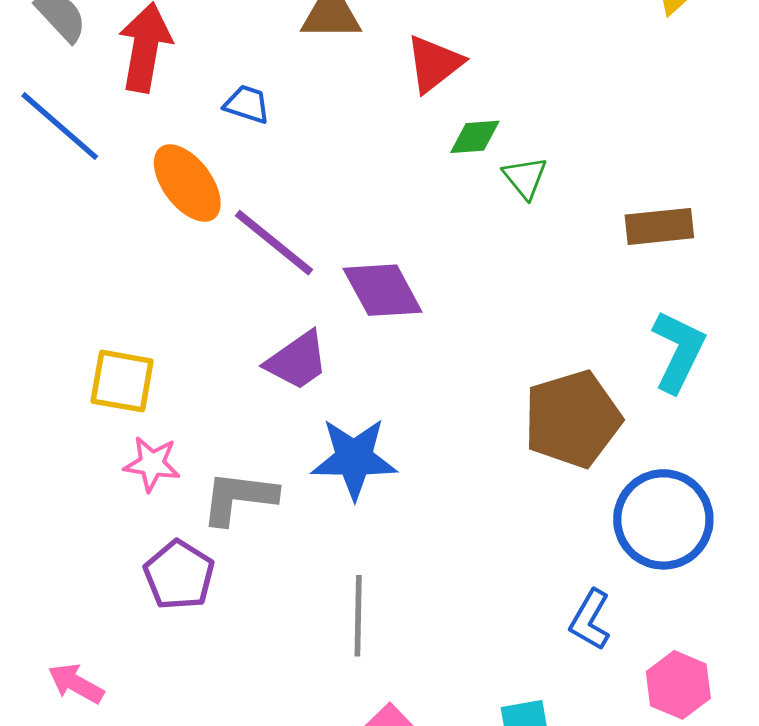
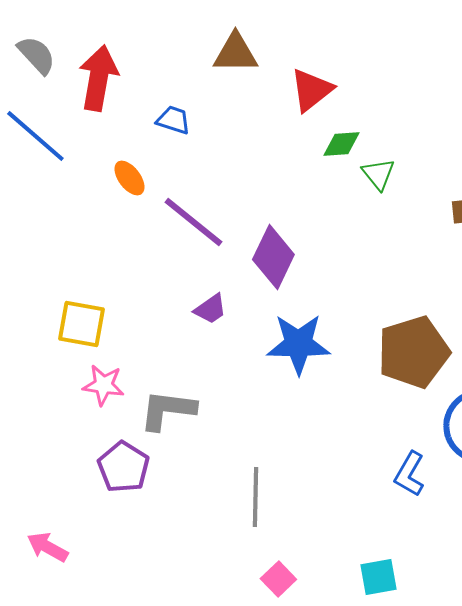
orange ellipse: (187, 183) -> (129, 178), size x0.6
purple diamond: (383, 290) -> (273, 257), turned 54
purple trapezoid: (297, 361) -> (210, 309), size x0.7
blue star: (354, 458) -> (298, 344), moved
blue L-shape: (590, 620) -> (409, 474), moved

